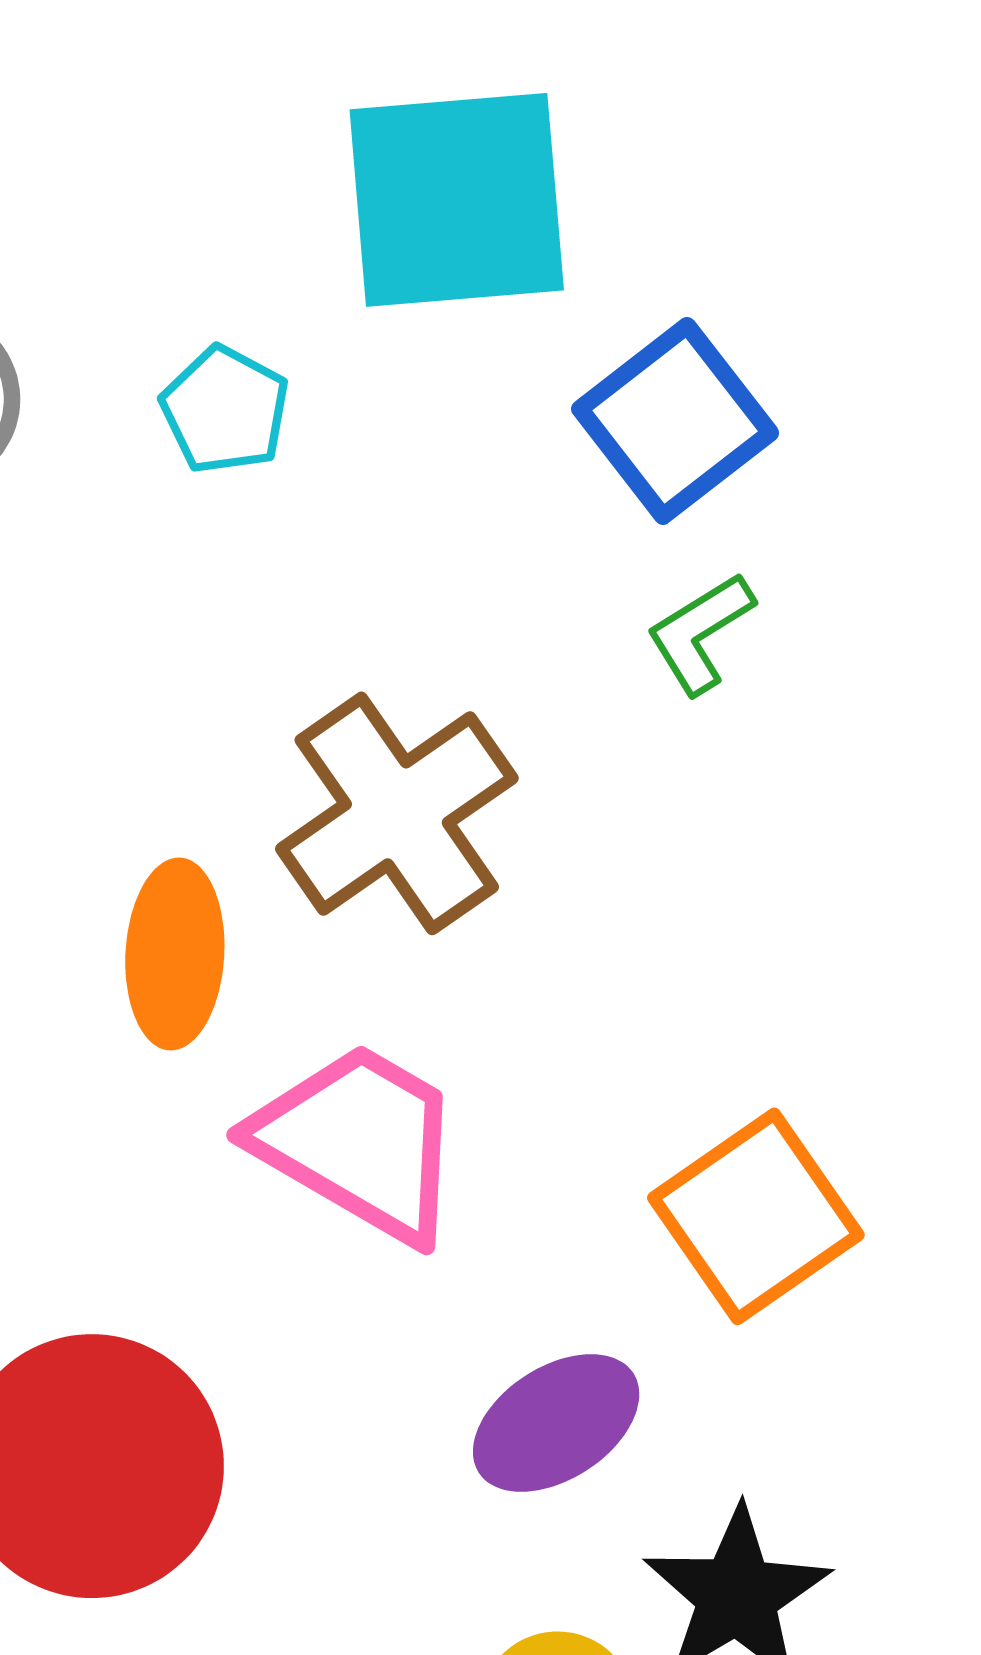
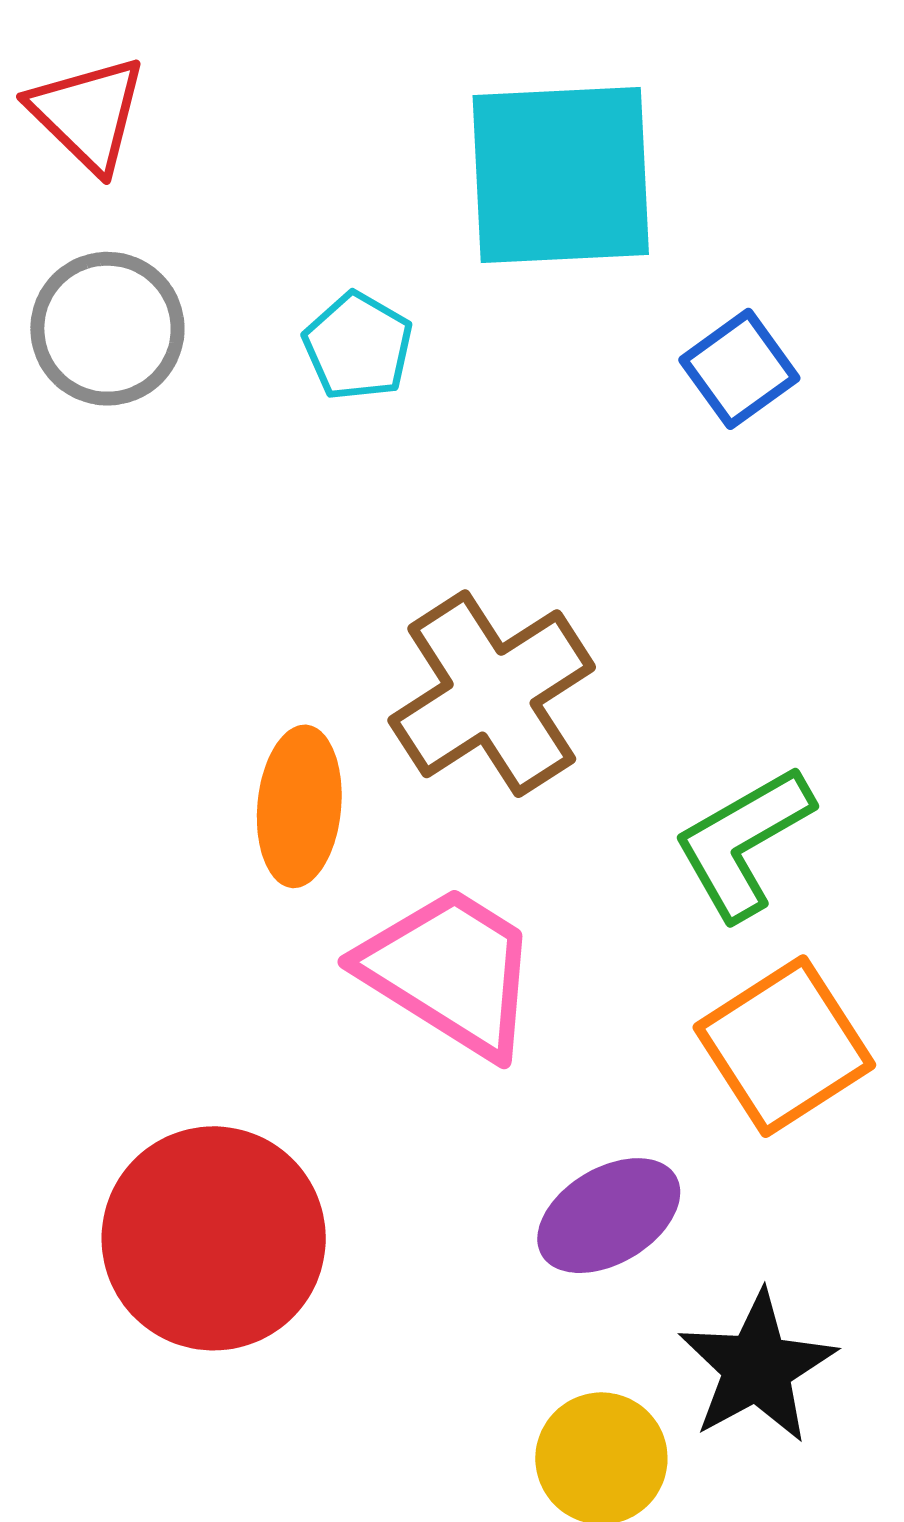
blue square: (675, 421) -> (739, 369), size x0.7
green L-shape: (700, 633) -> (743, 842), moved, size x1.5

